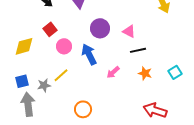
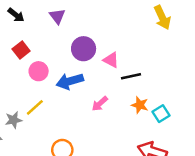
pink triangle: (129, 31) -> (111, 60), moved
blue arrow: (89, 54) -> (70, 81), turned -80
cyan square: (175, 72) -> (161, 114), moved

